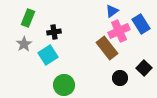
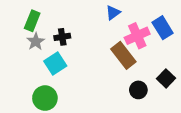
blue triangle: (112, 11) -> (113, 13), moved
gray star: (24, 44) -> (36, 42), moved
green circle: (64, 85) -> (45, 98), moved

